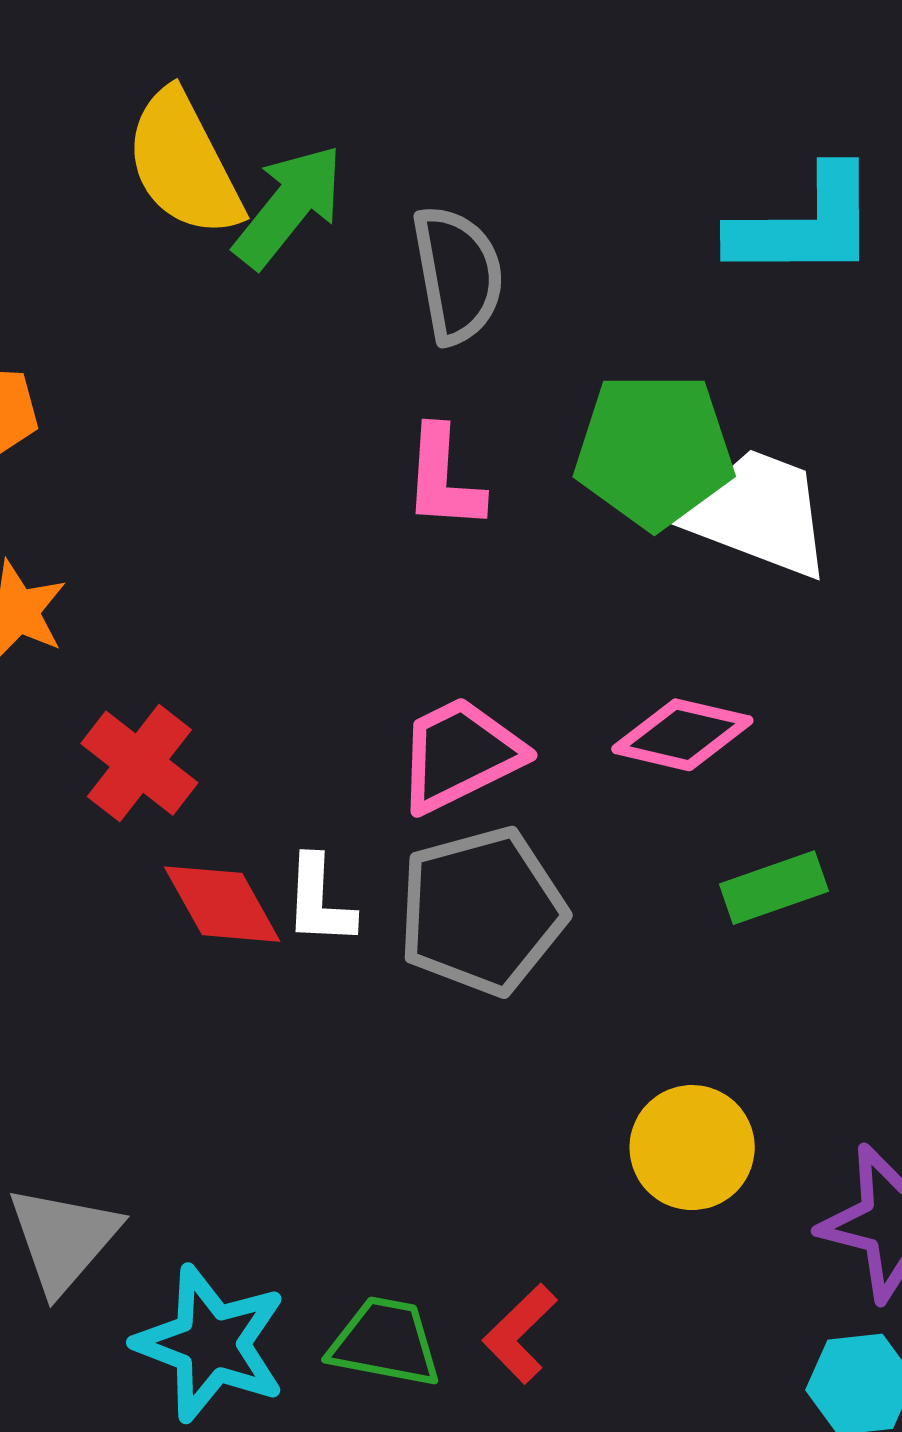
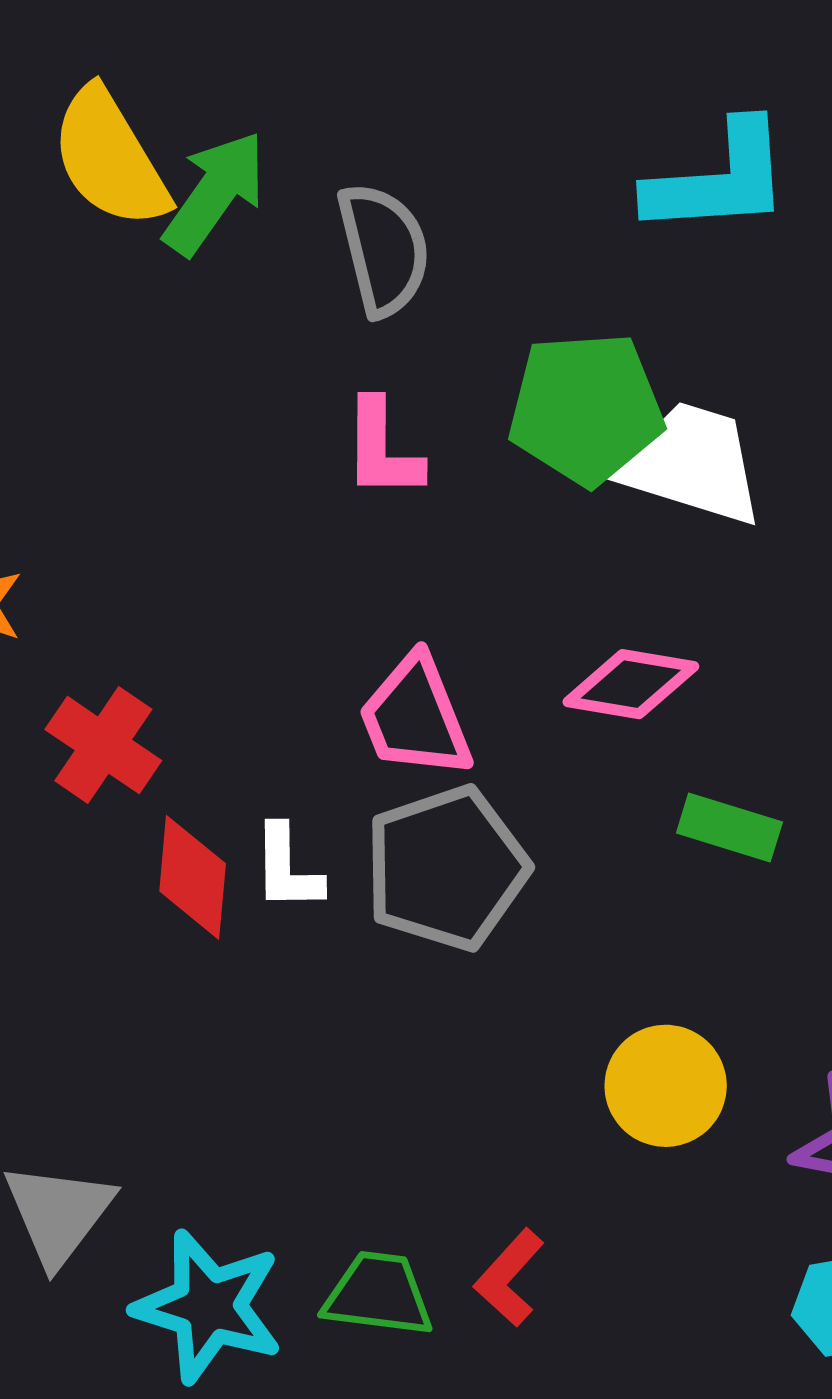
pink trapezoid: (460, 754) -> (415, 717), turned -82
green rectangle: (774, 888) -> (729, 827), turned 40
red diamond: (222, 904) -> (193, 877), turned 38

